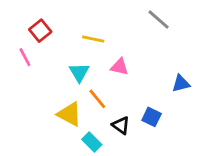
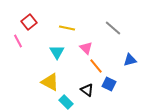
gray line: (159, 19) -> (113, 28), moved
pink triangle: (120, 67) -> (86, 48), turned 32
orange line: (97, 99) -> (96, 66), moved

